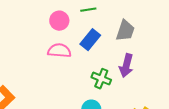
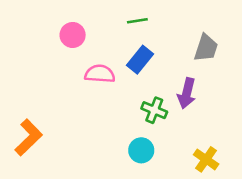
pink circle: (59, 21) -> (73, 35), moved
gray trapezoid: (125, 31) -> (206, 48), moved

